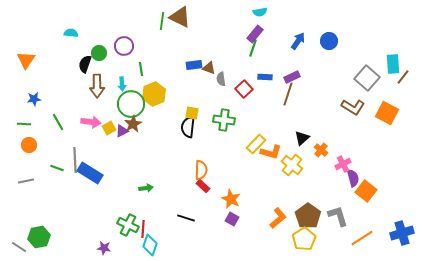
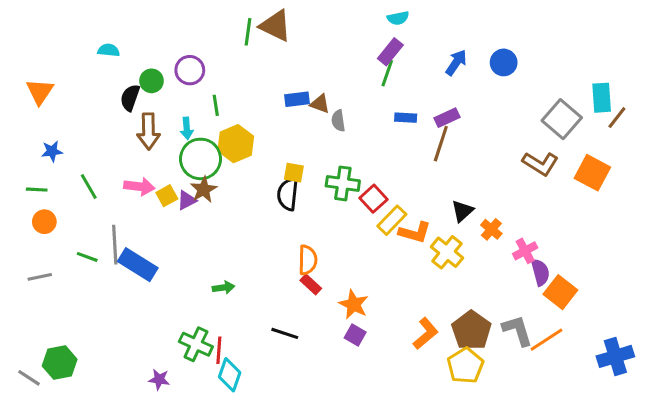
red square: (244, 89) -> (373, 199), moved
orange line: (362, 238) -> (546, 340), moved

